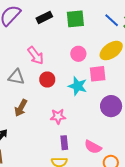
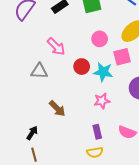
red circle: (47, 79) -> (82, 67), moved
brown arrow: (21, 108) -> (57, 109), moved, turned -66
pink star: (58, 116) -> (102, 101), moved

